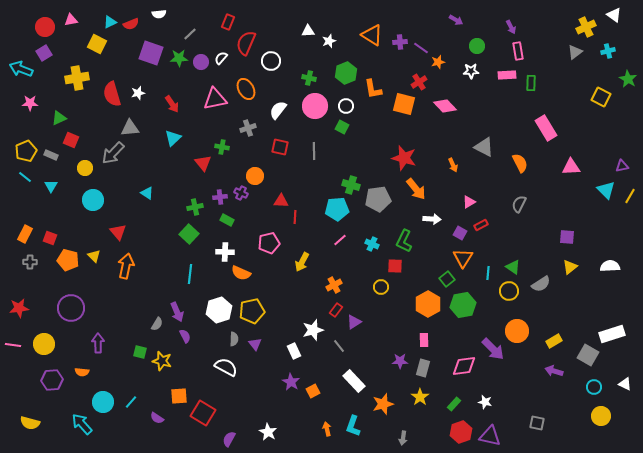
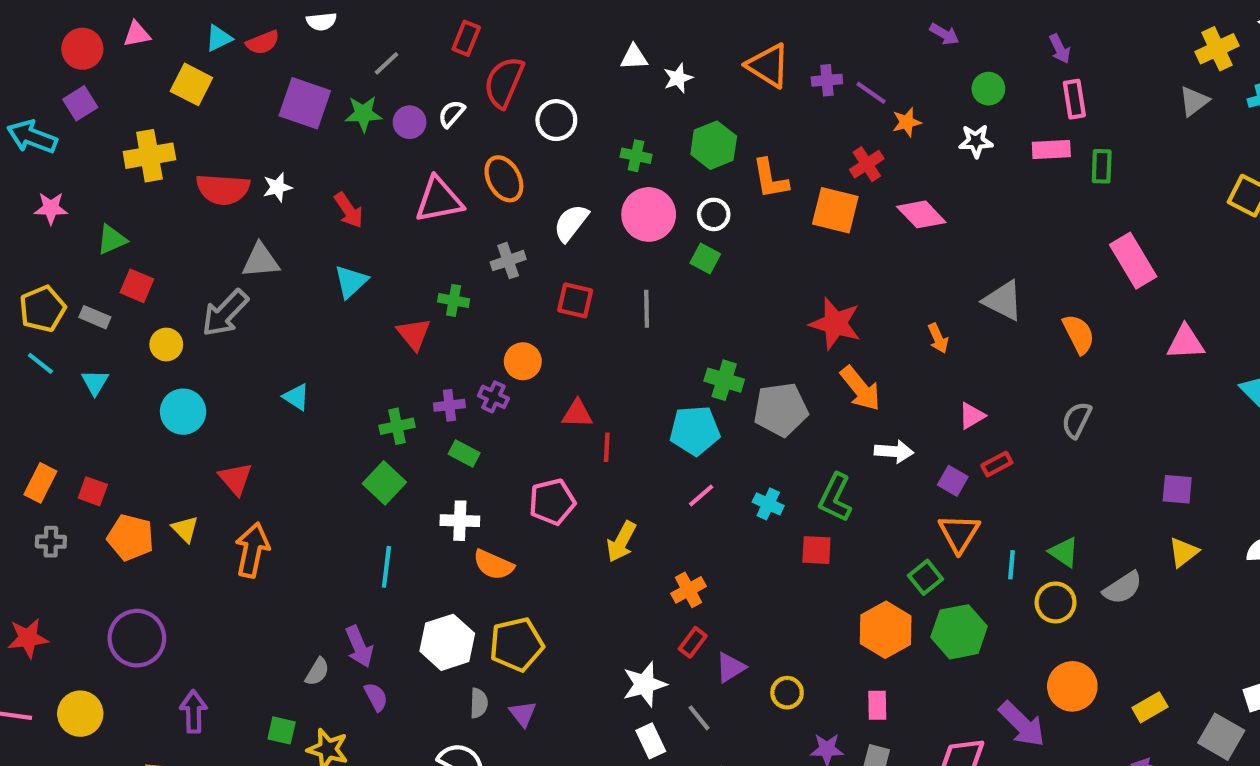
red semicircle: (112, 94) -> (223, 189), turned -70
yellow circle: (381, 287) -> (787, 693), moved
white rectangle: (294, 351) -> (651, 741), moved

